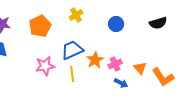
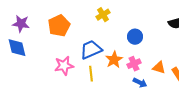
yellow cross: (76, 15) -> (103, 15), moved
blue circle: (116, 24) -> (135, 37), moved
orange triangle: (140, 68) -> (159, 68), turned -32

